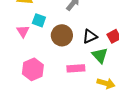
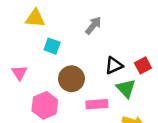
pink triangle: (23, 31) -> (19, 73), moved
brown circle: (62, 35) -> (71, 79), moved

